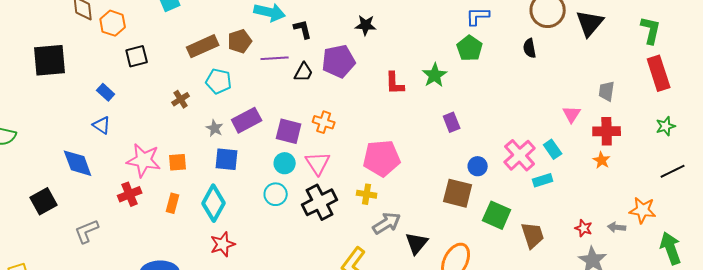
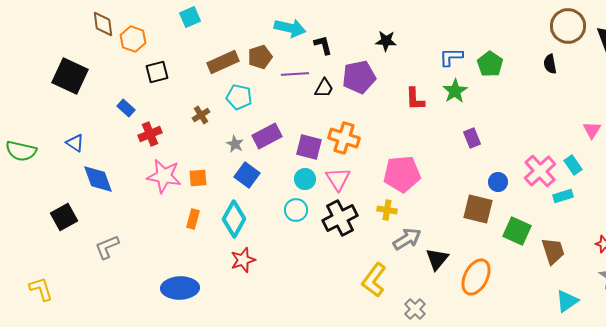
blue L-shape: (478, 16) -> (451, 57), moved
black square: (50, 60) -> (70, 76), turned 30
orange cross: (324, 122) -> (344, 138), size x1.4
blue triangle: (102, 125) -> (75, 143), moved
blue square: (227, 159) -> (247, 175), turned 30
red cross: (130, 194) -> (150, 134), moved

